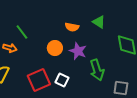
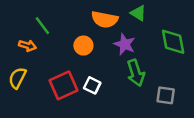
orange semicircle: (72, 27) -> (105, 19), size x1.5
purple star: (78, 51) -> (125, 44), moved

